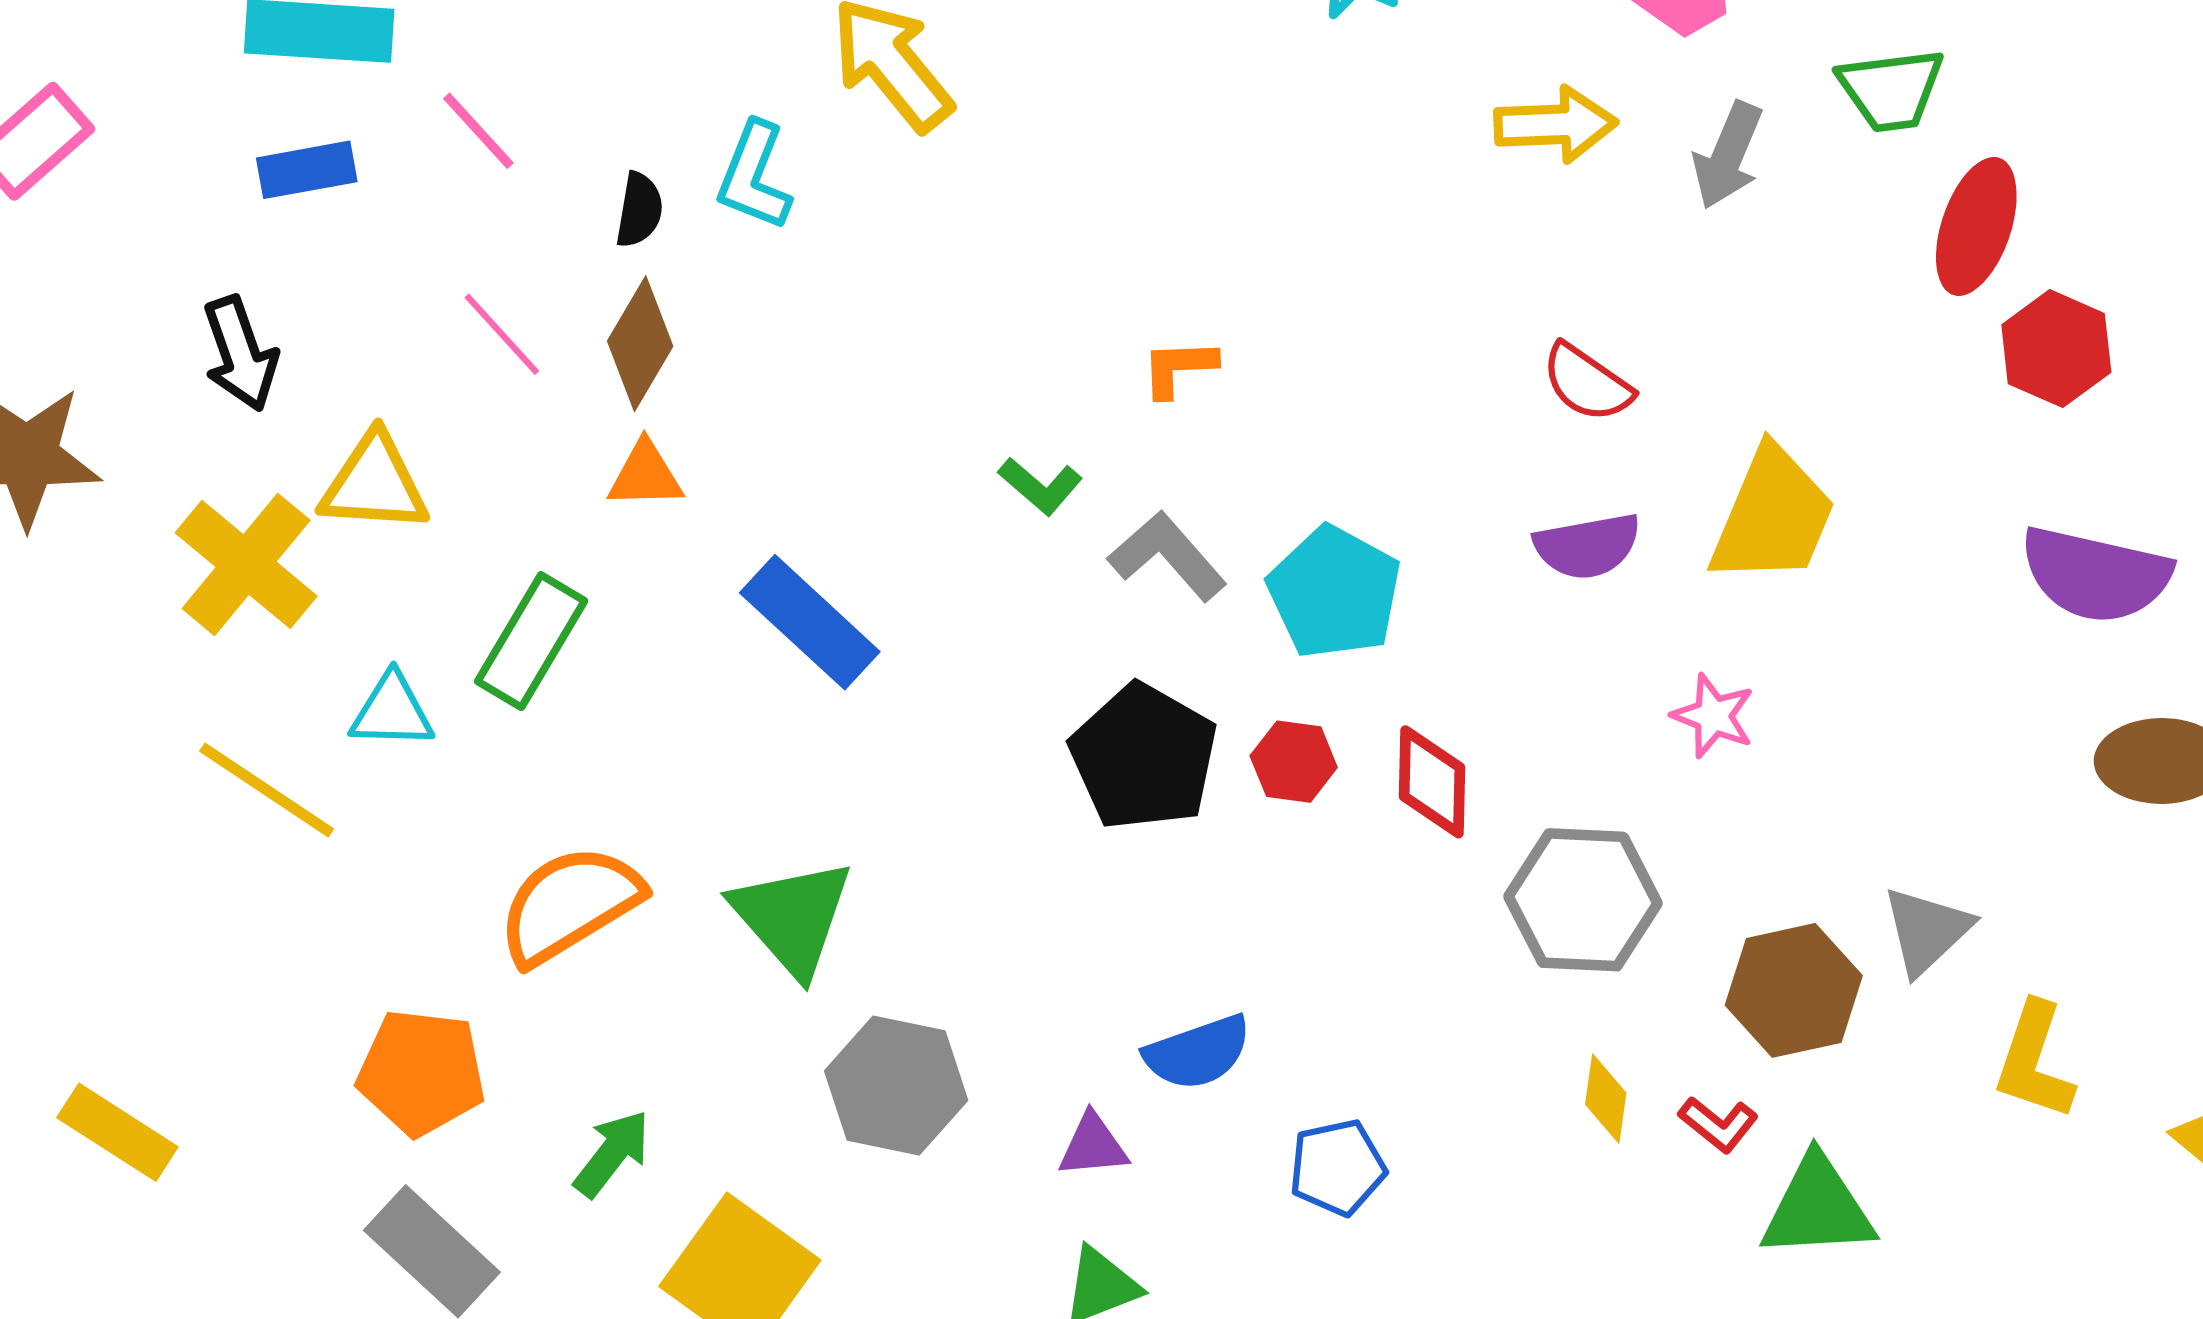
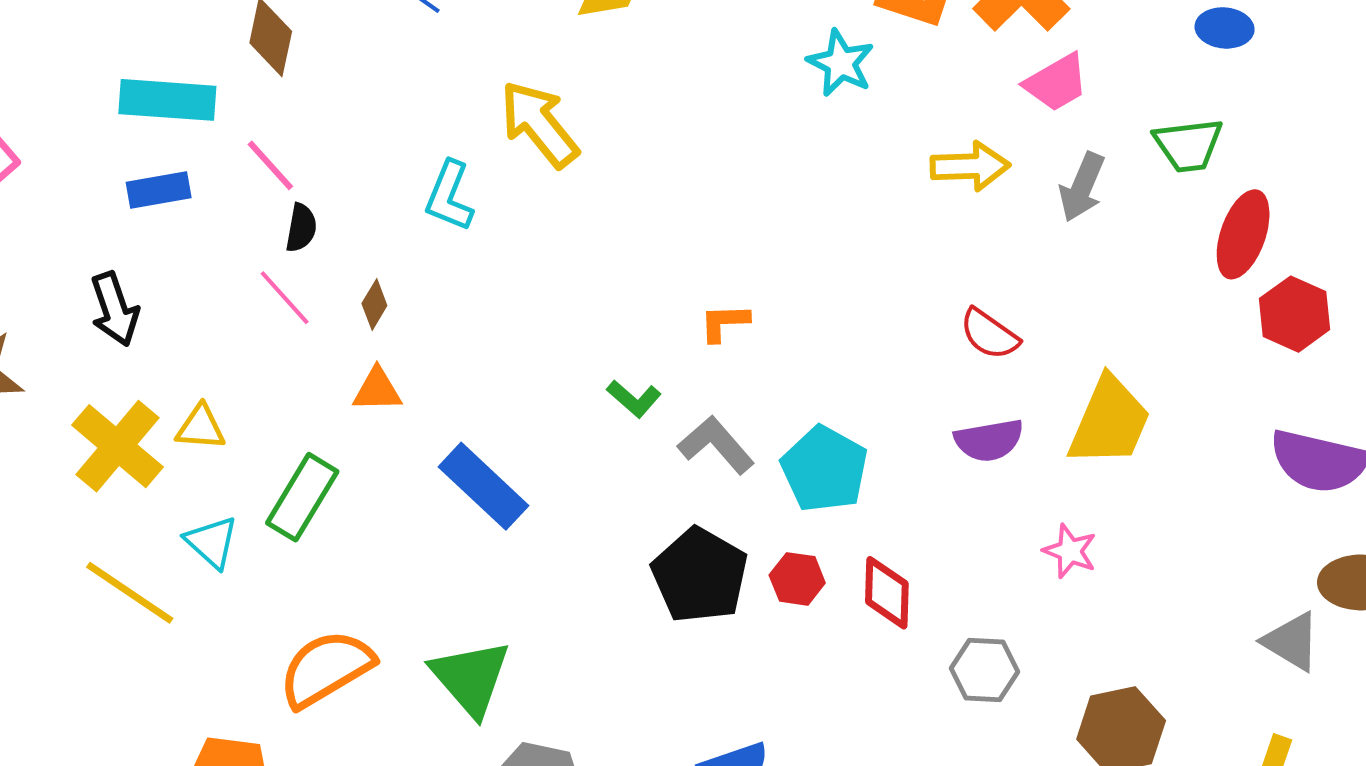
black semicircle: (639, 210) -> (301, 228), moved
brown diamond: (640, 344) -> (374, 304), size x0.6
yellow triangle: (374, 483) -> (201, 427), moved, size x0.7
cyan triangle: (392, 711) -> (212, 542), turned 40
gray hexagon: (1583, 900) -> (985, 670), size x0.7
gray triangle: (1927, 931) -> (1292, 642), moved, turned -46

